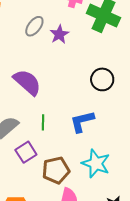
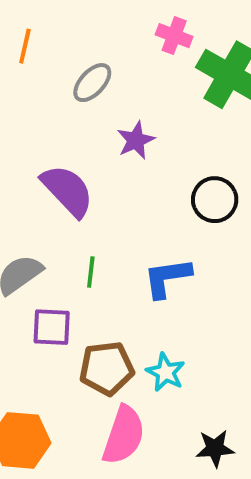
purple star: (59, 34) -> (136, 140), moved
purple square: (26, 152) -> (52, 327), turned 30
cyan star: (96, 163) -> (166, 372), moved, size x0.7

